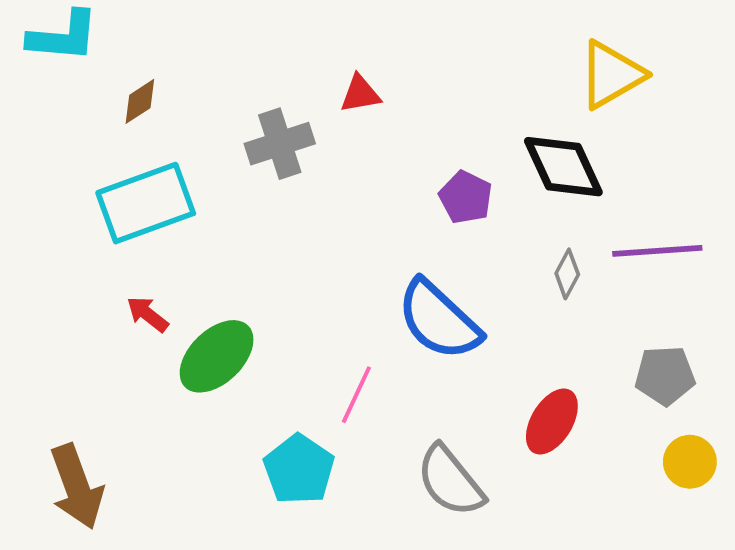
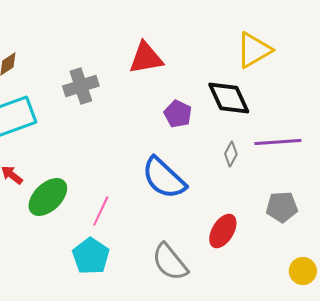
red triangle: (360, 94) -> (146, 58), moved, size x1.6
pink line: (356, 395) -> (101, 211), moved
yellow circle: (690, 462) -> (303, 271), moved

